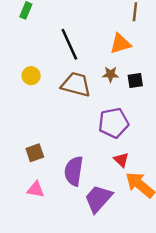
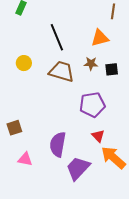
brown square: (35, 153) -> (14, 128), moved

